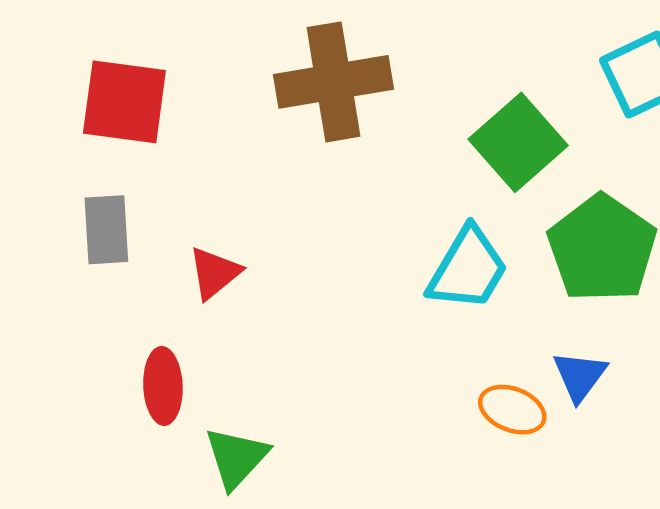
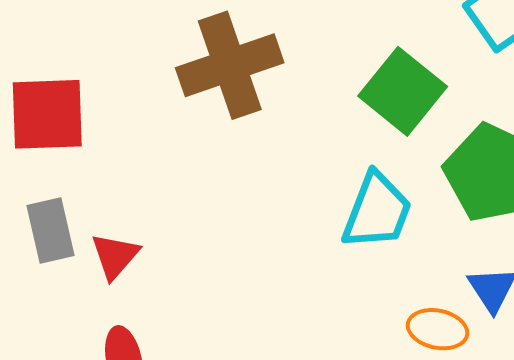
red triangle: (214, 273) -> (115, 256), moved

